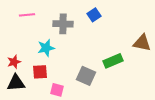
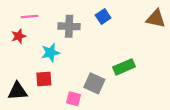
brown triangle: (142, 43) -> (156, 19), moved
red star: (14, 62) -> (19, 36), moved
pink square: (57, 90) -> (73, 99), moved

